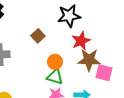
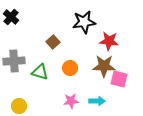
red star: (81, 41) -> (109, 41), moved, turned 30
green triangle: (55, 77) -> (40, 72), moved

